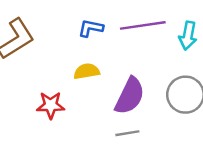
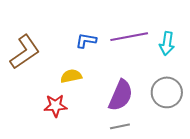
yellow semicircle: (87, 71) -> (71, 76), moved

